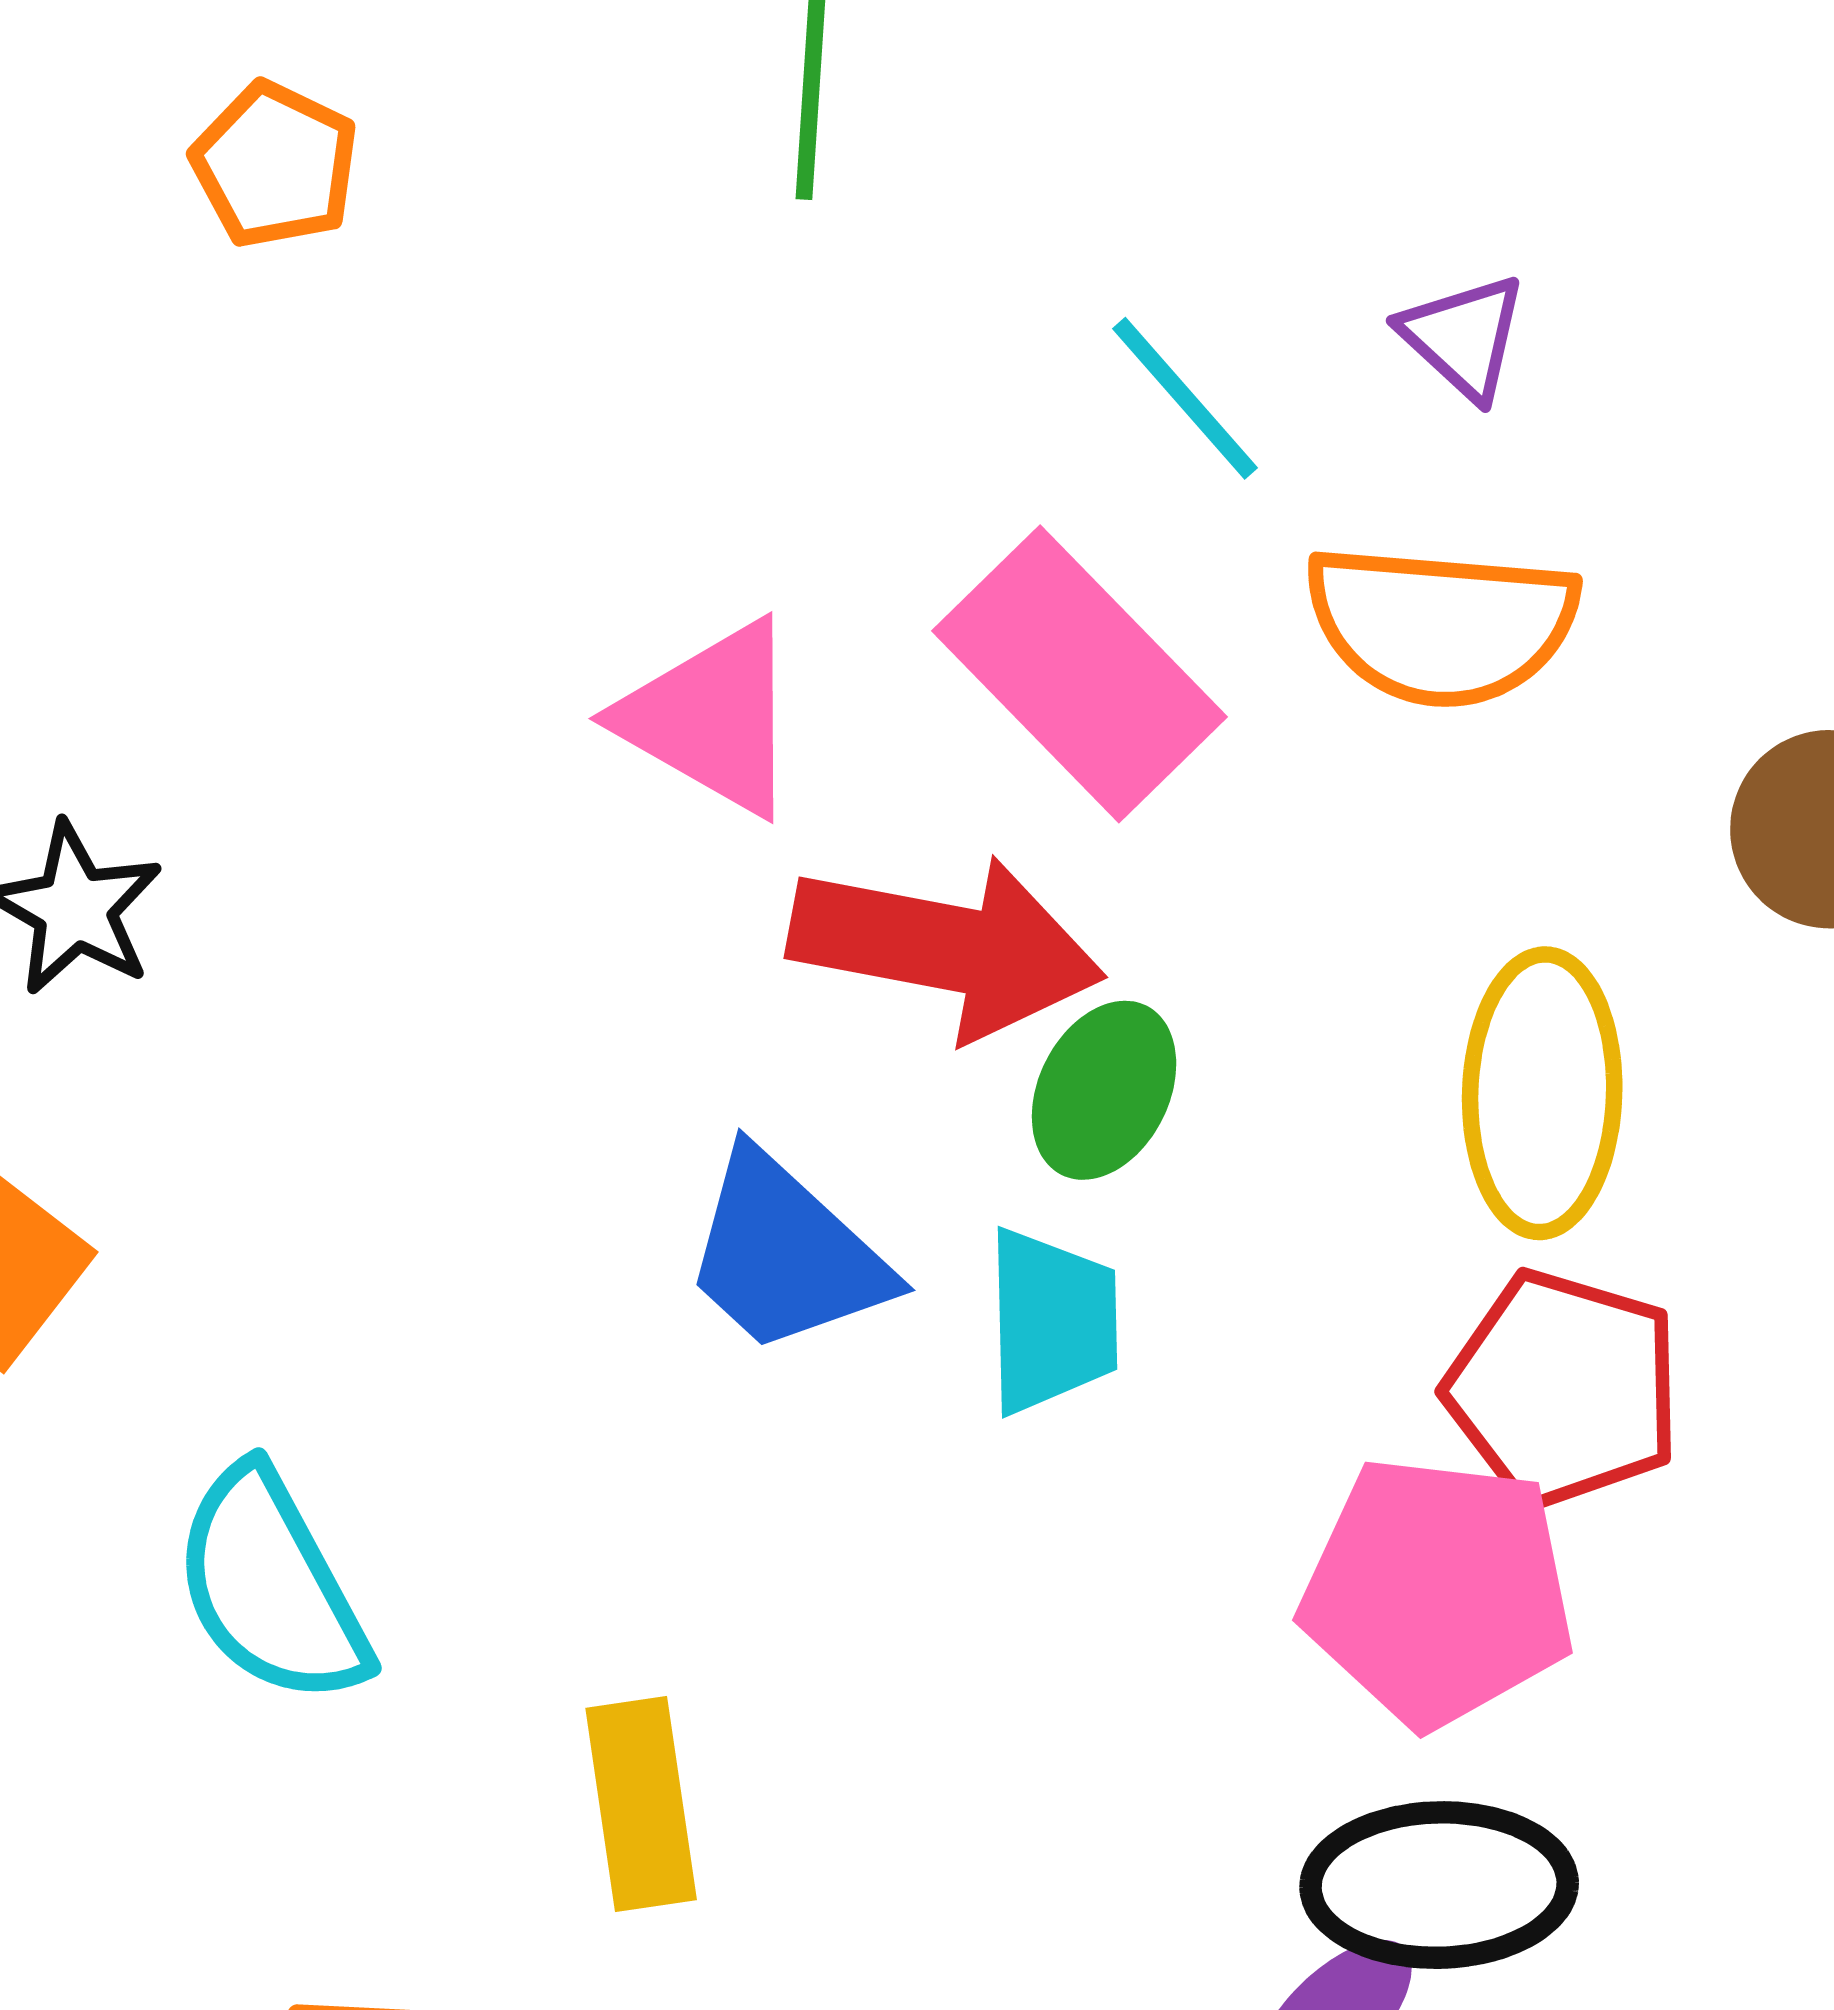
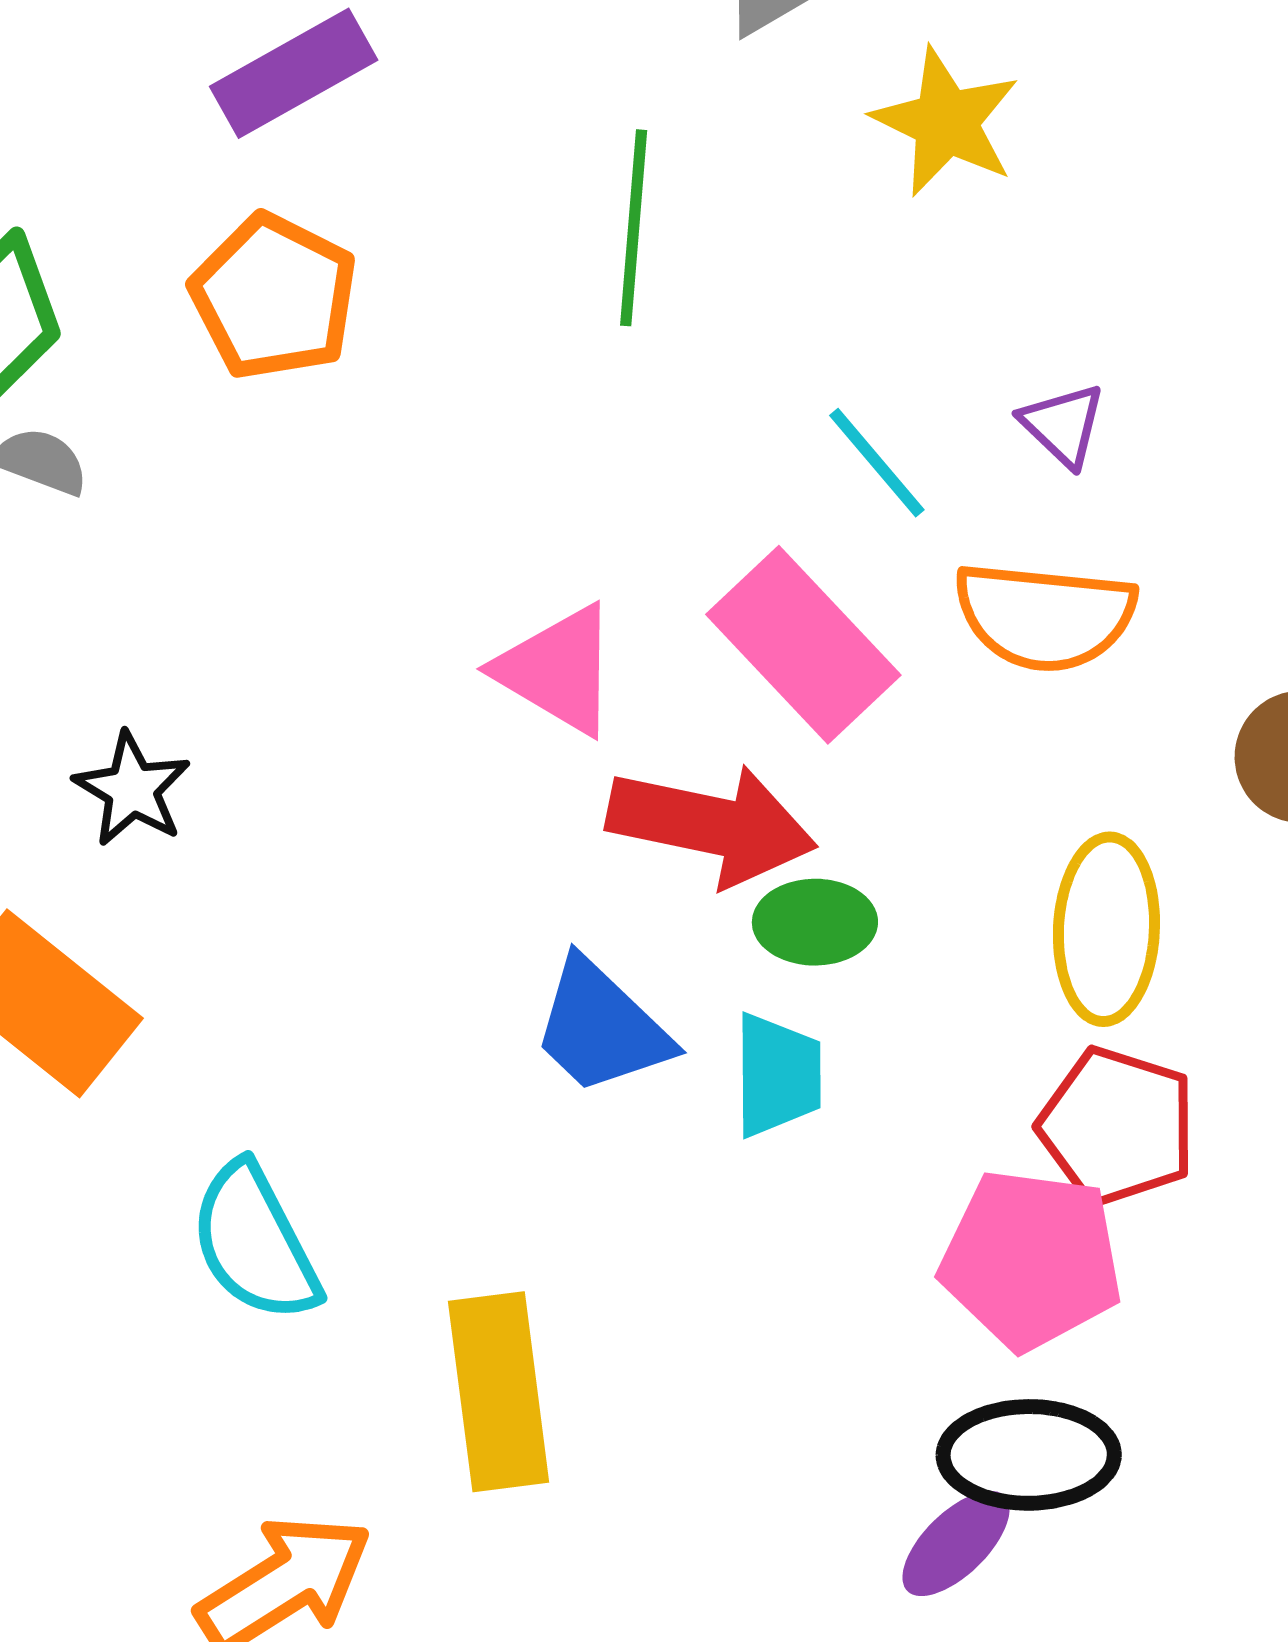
orange pentagon: (275, 165) -> (274, 297), size x1.5
green ellipse: (1104, 1090) -> (815, 922), turned 62
yellow rectangle: (641, 1804) -> (499, 1392), size x1.4

